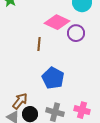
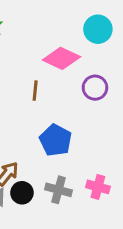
purple circle: (76, 33) -> (95, 88), moved

